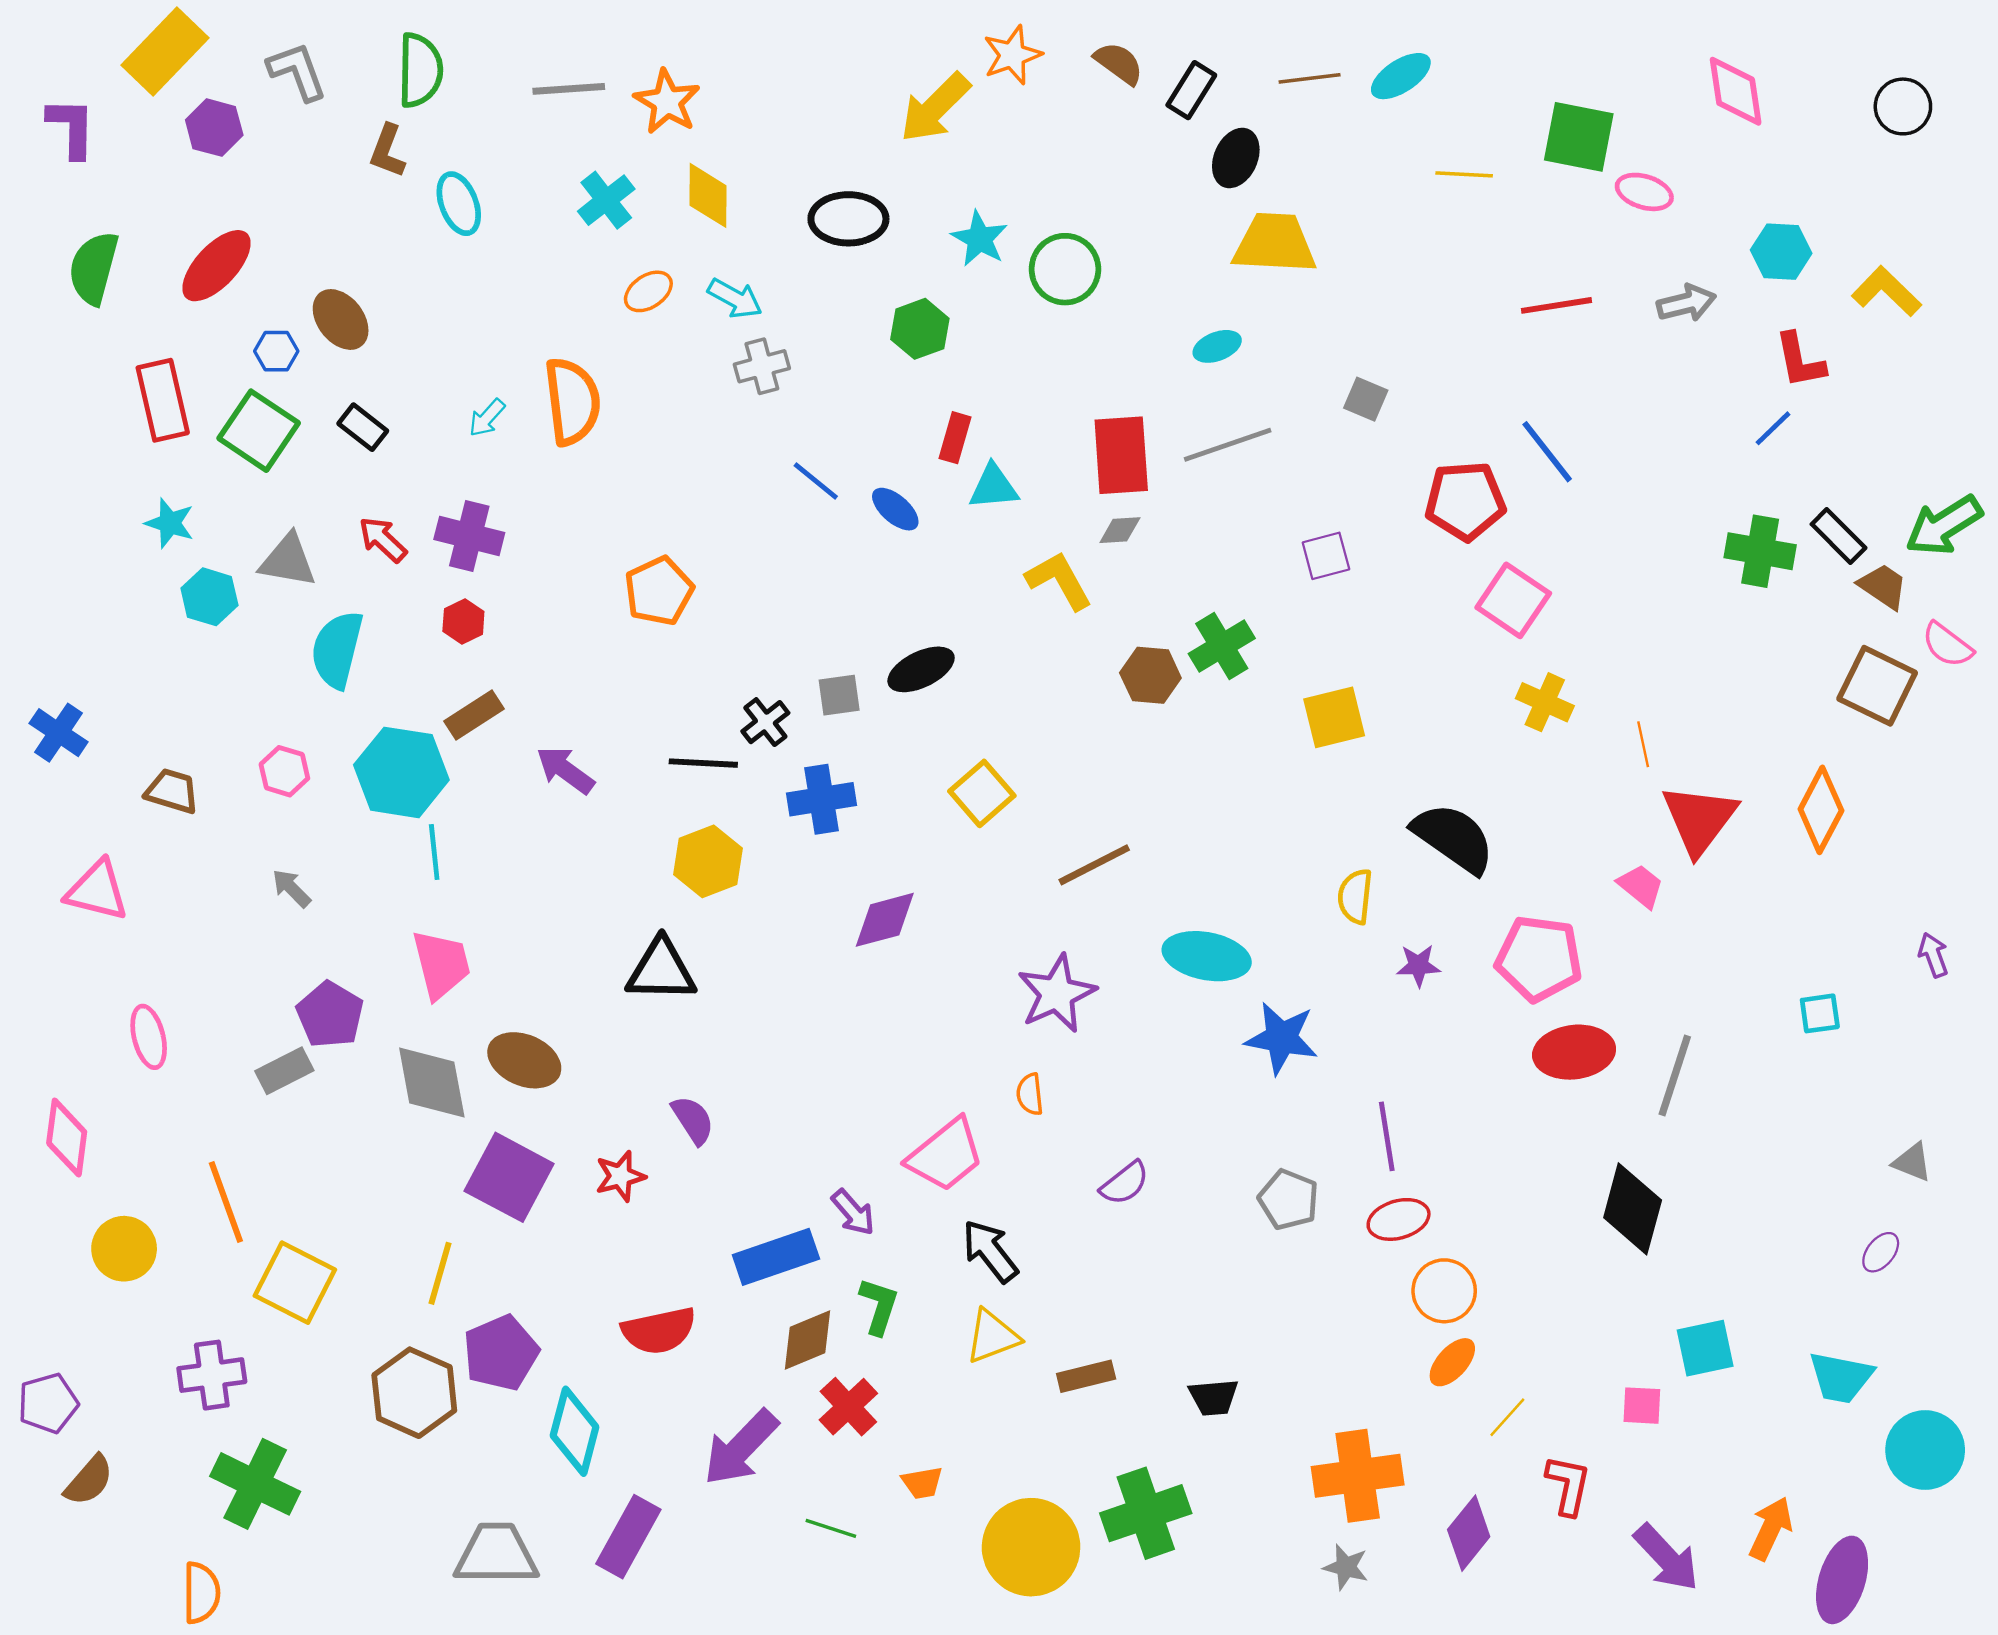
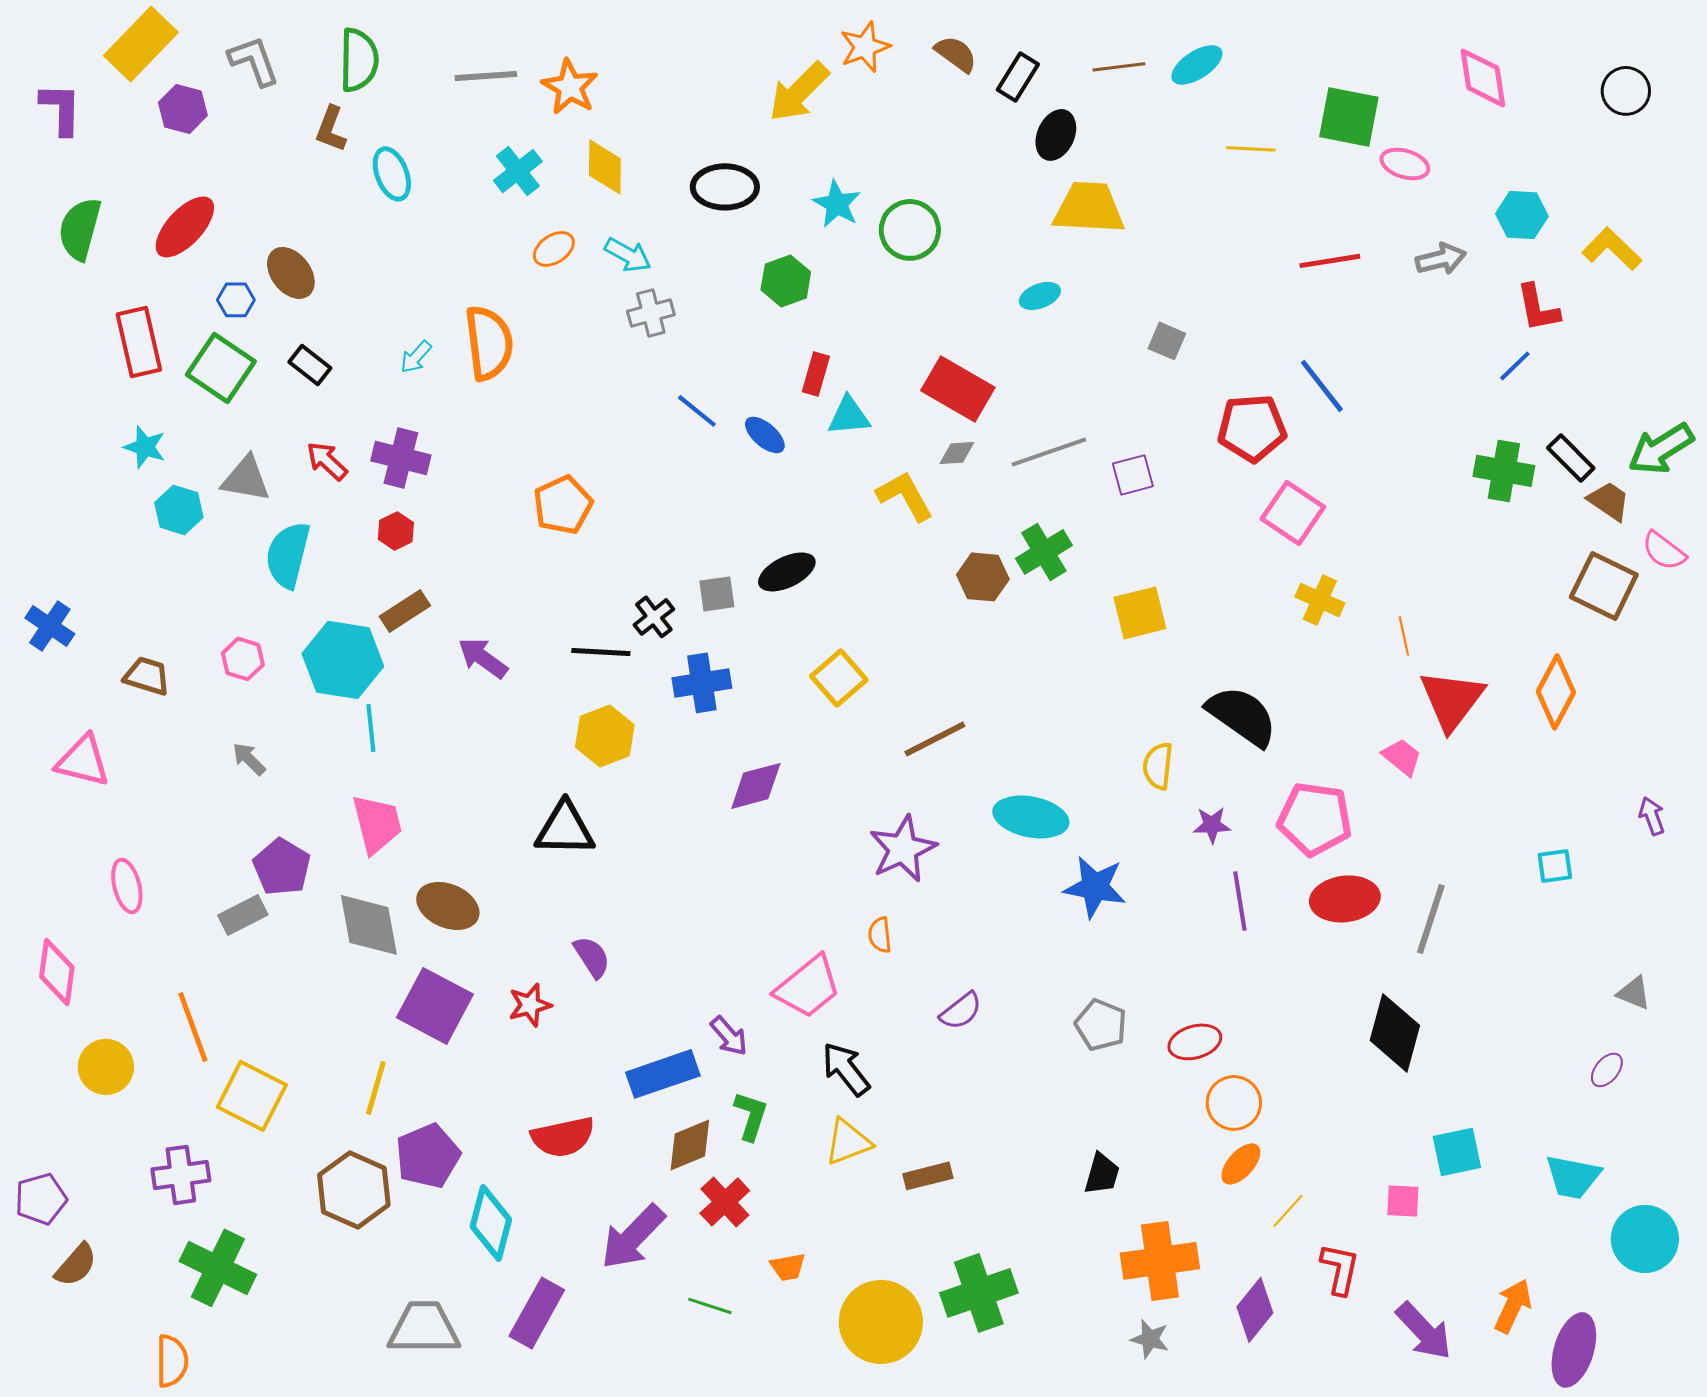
gray line: (1228, 445) -> (1049, 452), moved
red rectangle: (1121, 455) -> (958, 389), turned -56
purple line: (1387, 1136) -> (1240, 901), moved
black trapezoid: (1214, 1397) -> (1102, 1174), moved, turned -69

